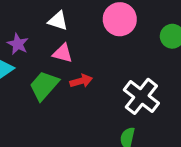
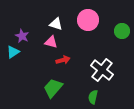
white triangle: (58, 21) -> (56, 24), moved
green trapezoid: (44, 86) -> (53, 88), moved

